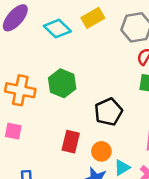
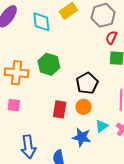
cyan diamond: (57, 29) -> (41, 22), turned 45
orange circle: (101, 151) -> (83, 107), moved

